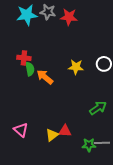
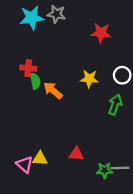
red star: (69, 17) -> (101, 33), moved
green arrow: (98, 108) -> (115, 105), moved, turned -36
pink triangle: (21, 130) -> (25, 164), moved
yellow triangle: (52, 135) -> (40, 159), moved, turned 40

